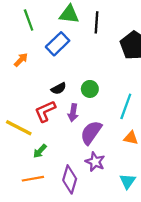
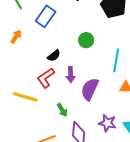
green circle: (90, 89) -> (86, 40), moved
green arrow: (40, 151) -> (62, 110), moved, turned -64
purple star: (95, 162) -> (107, 123), moved

